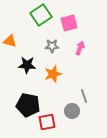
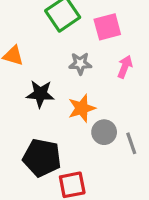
gray circle: (72, 111) -> (104, 132), moved

